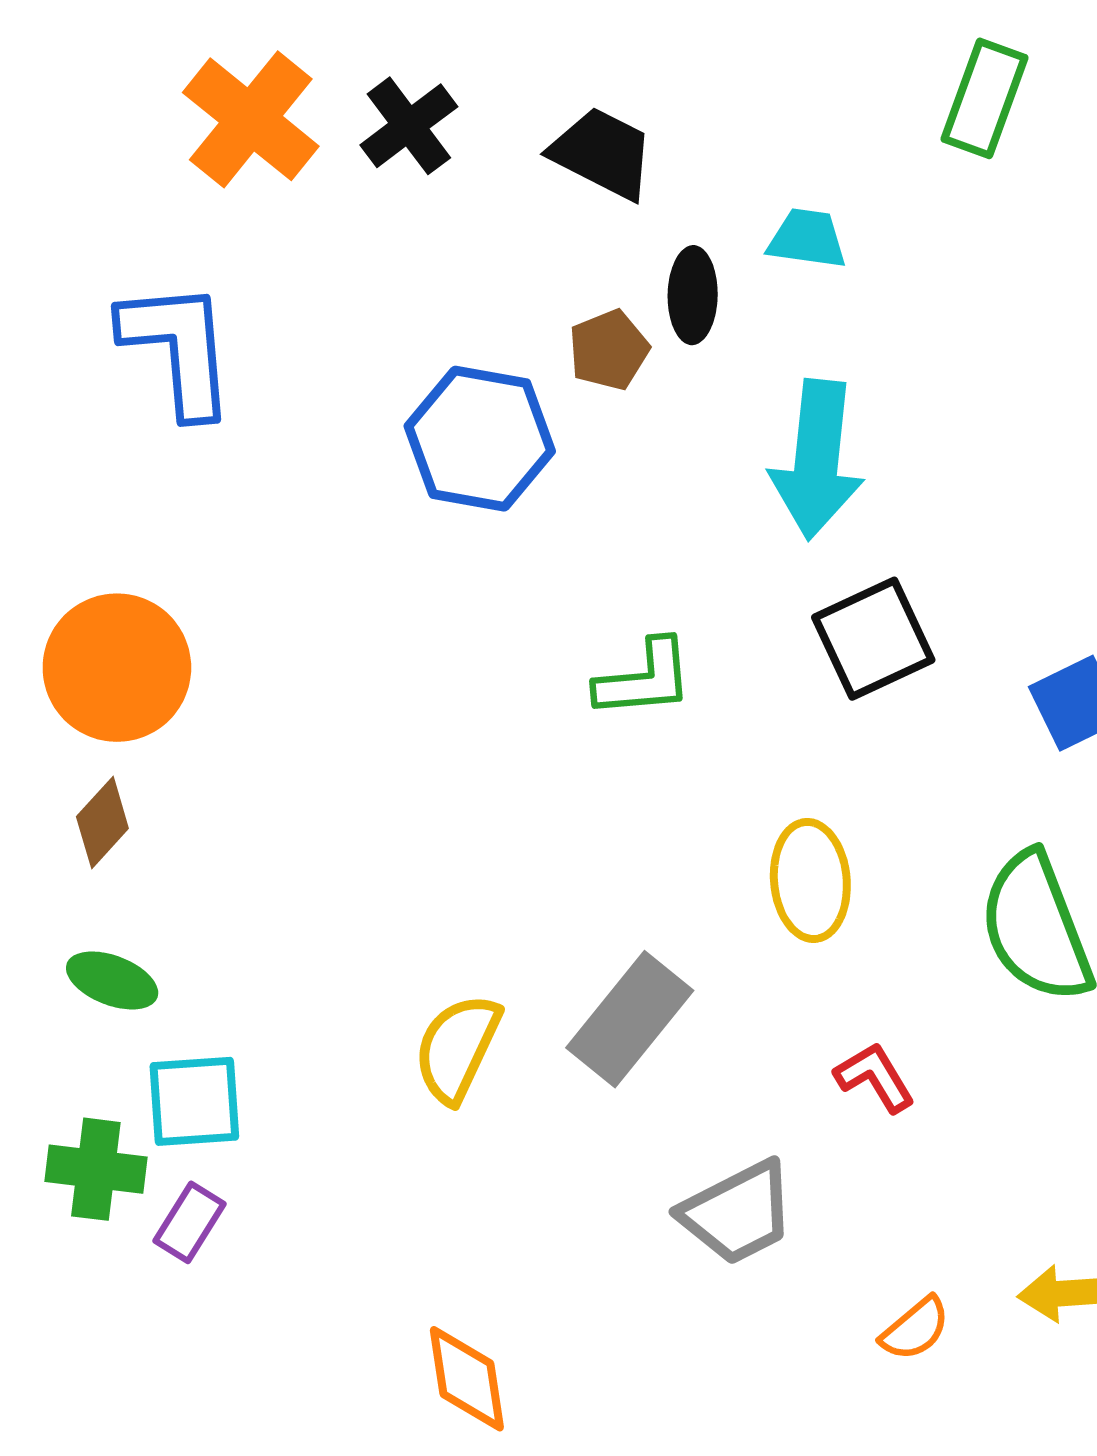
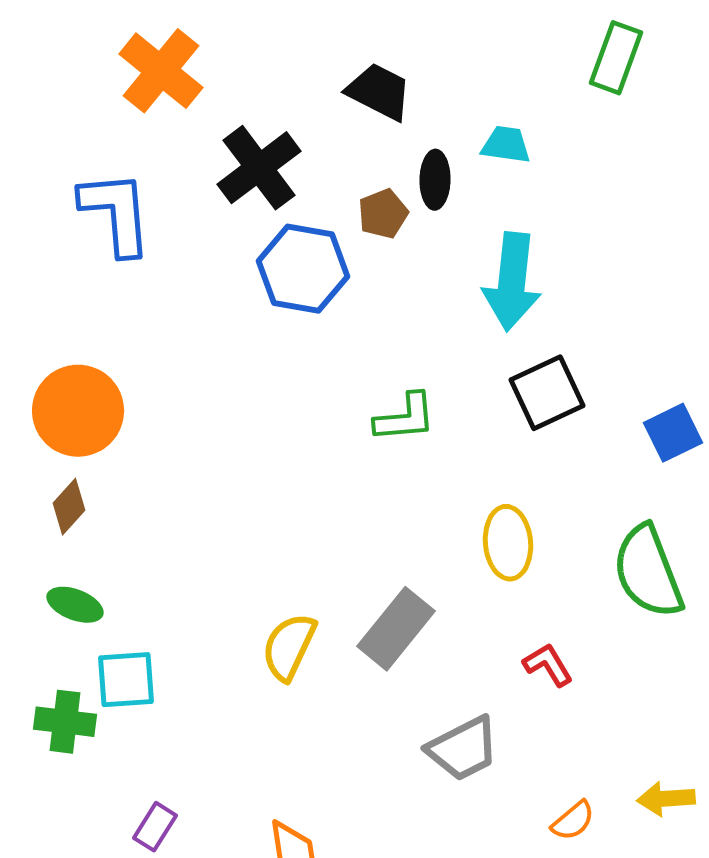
black cross: (409, 126) -> (259, 168), moved, size x1.4
purple rectangle: (190, 1222) -> (155, 827), moved

